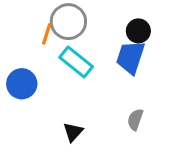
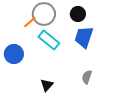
black circle: (138, 31) -> (78, 14), moved
orange line: (47, 34) -> (30, 22), turned 32

